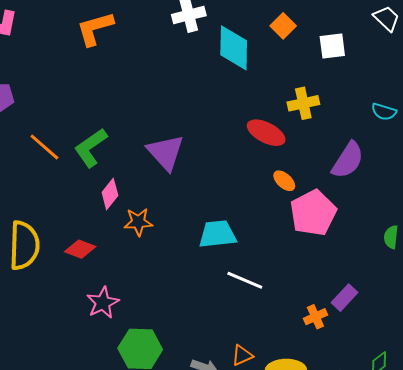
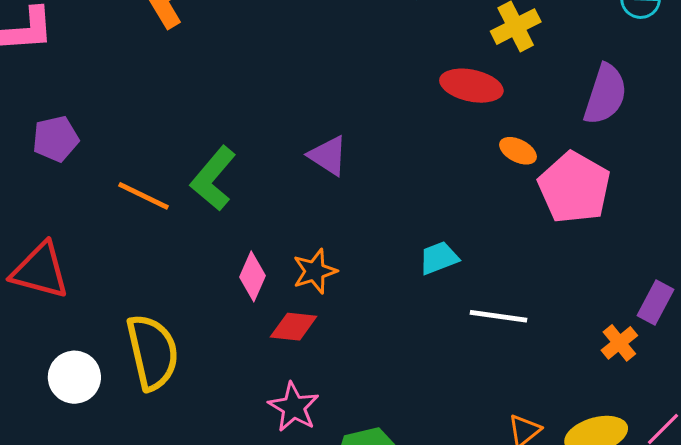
purple triangle: (166, 152) -> (328, 156), size x0.7
pink diamond: (110, 194) -> (252, 276), moved
cyan trapezoid: (217, 234) -> (439, 258), size x0.7
red diamond: (80, 249) -> (294, 327), moved

